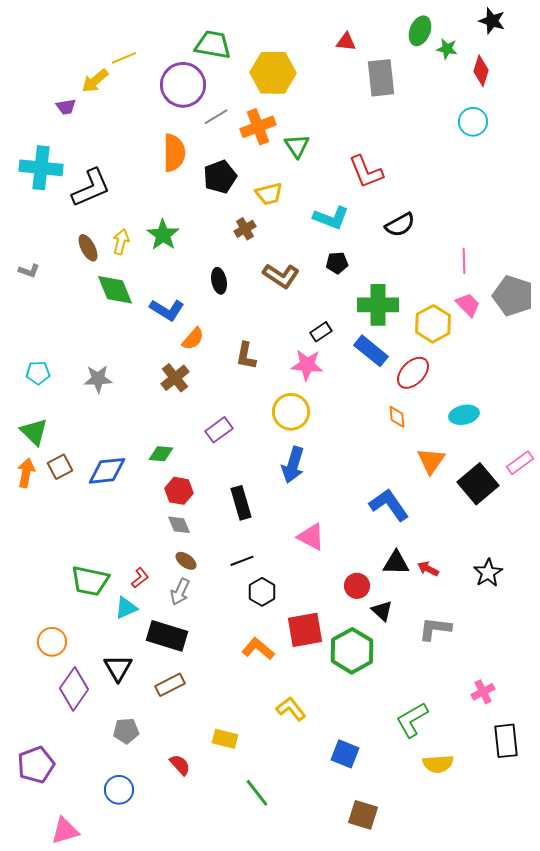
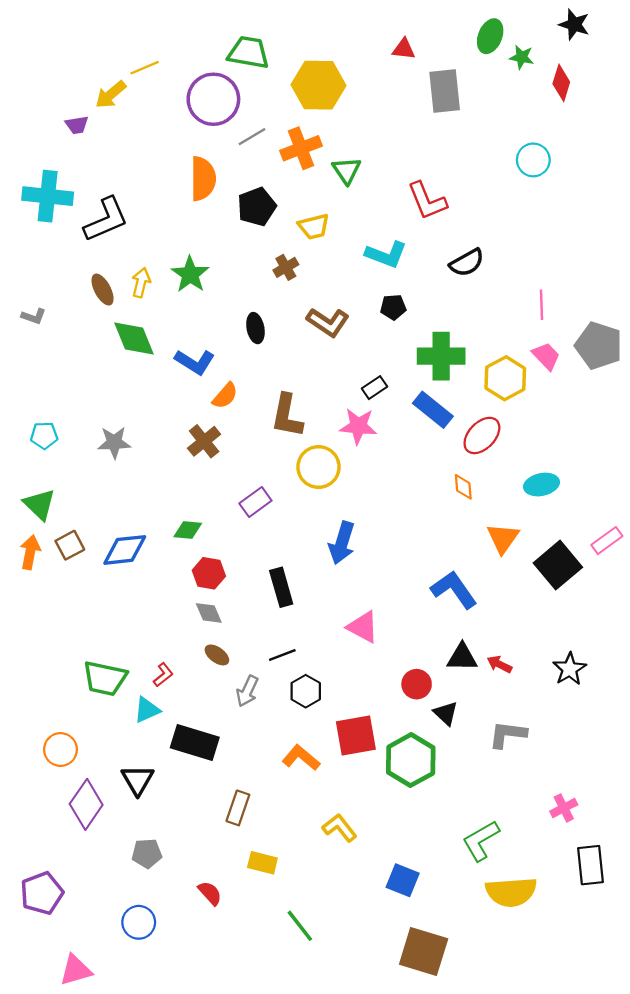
cyan circle: (473, 122) -> (533, 160), moved
brown L-shape: (246, 356) -> (287, 416), size x1.4
yellow circle: (291, 412) -> (319, 467), moved
gray arrow: (180, 592) -> (247, 691), moved
brown rectangle: (170, 685) -> (238, 808), moved, turned -44
yellow semicircle: (438, 764) -> (511, 892), size x1.4
brown square: (363, 815) -> (424, 952), size x1.4

